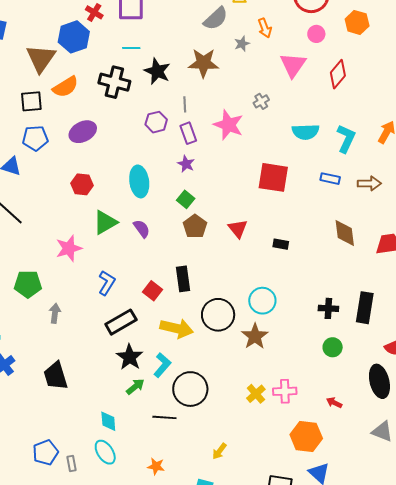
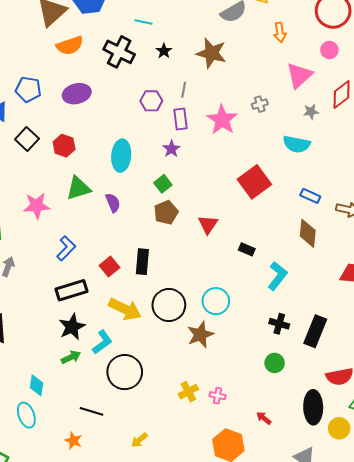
gray star: (242, 44) -> (311, 112), moved
black star: (157, 71) -> (164, 51), size x0.6
black square: (31, 101) -> (27, 139), moved, turned 35
cyan L-shape: (346, 139) -> (277, 276), moved
red square: (273, 177) -> (254, 182), turned 32
brown diamond: (345, 233) -> (308, 233), moved
pink cross: (285, 391) -> (218, 396), size x0.7
black line: (164, 417) -> (92, 411), moved

